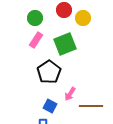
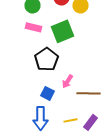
pink rectangle: (36, 40) -> (34, 27), turned 70

